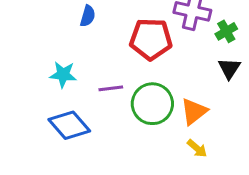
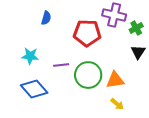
orange triangle: (194, 111) -> (115, 80), turned 30

